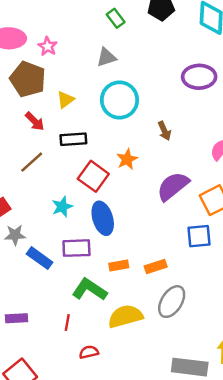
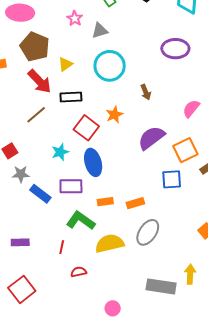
pink star: (48, 46) -> (75, 18), moved
red arrow: (35, 121) -> (40, 81), size x1.5

